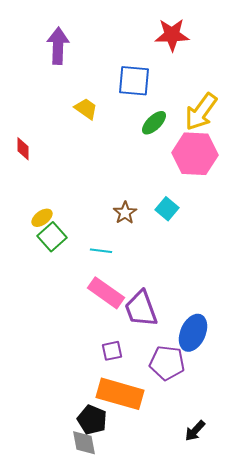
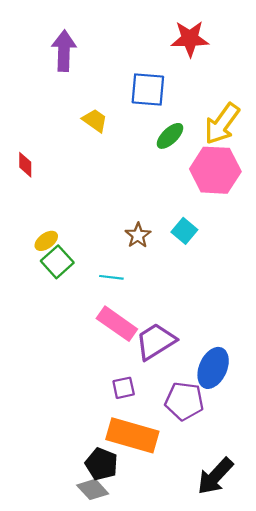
purple trapezoid: (141, 309) -> (156, 341), turned 78
black arrow: (195, 431) -> (215, 476), size x1.6
gray diamond: (84, 443) -> (93, 489), turned -32

